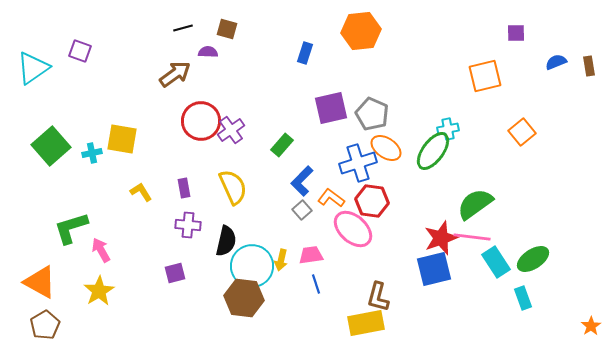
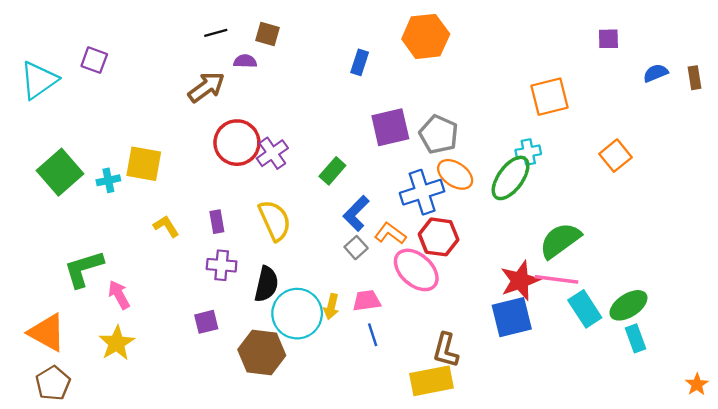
orange square: (485, 76) -> (549, 97), moved
brown hexagon: (244, 298) -> (262, 353), moved
cyan rectangle: (523, 298) -> (636, 338), moved

